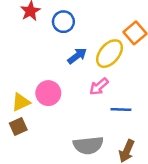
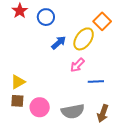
pink circle: (48, 93) -> (40, 107), moved
brown square: (18, 126) -> (17, 101), turned 32

